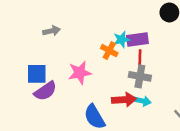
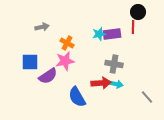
orange cross: (109, 51) -> (67, 43), moved
red line: (140, 58) -> (133, 27), moved
purple semicircle: (45, 91) -> (48, 76), moved

